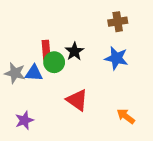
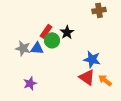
red rectangle: (46, 50) -> (46, 31), turned 40
blue star: (116, 58) -> (92, 59), moved
red triangle: (77, 100) -> (87, 77), moved

